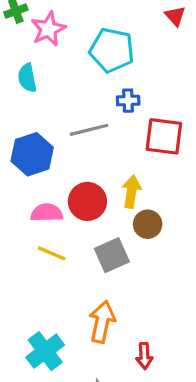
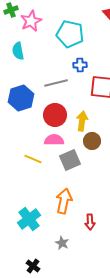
red circle: (87, 201) -> (55, 115), moved
pink semicircle: (47, 213) -> (54, 140), moved

